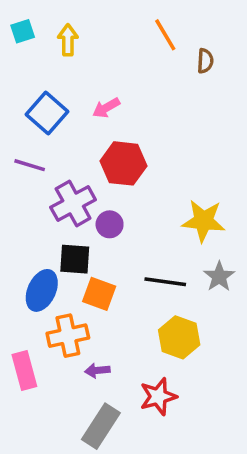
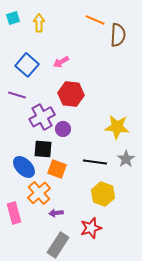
orange line: (165, 35) -> (95, 20), turned -36
brown semicircle: (205, 61) -> (118, 35), size x1.6
blue ellipse: (42, 290) -> (24, 167), turned -70
orange cross: (68, 336) -> (39, 193), turned -30

